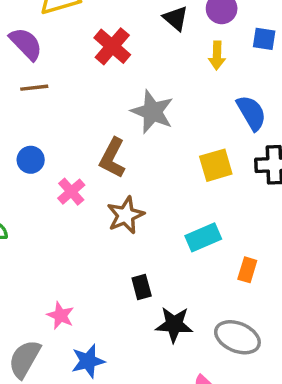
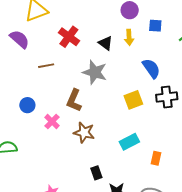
black triangle: (176, 18) -> (105, 43), moved
brown line: (34, 88) -> (46, 66), moved
brown star: (126, 215) -> (84, 133), turned -30

